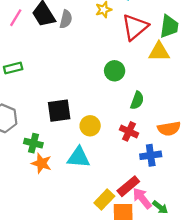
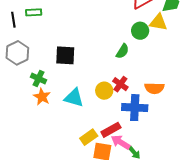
green circle: (115, 71) -> (140, 31), moved
green semicircle: (137, 100) -> (122, 51), moved
yellow circle: (90, 126) -> (104, 91), moved
blue cross: (151, 155) -> (135, 108), size x1.4
pink arrow: (142, 198) -> (121, 142), turned -30

